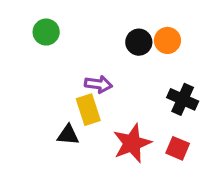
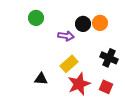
green circle: (46, 32) -> (36, 18), moved
purple arrow: (98, 84) -> (66, 36), moved
yellow rectangle: (88, 110) -> (69, 64), moved, turned 66

